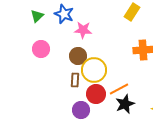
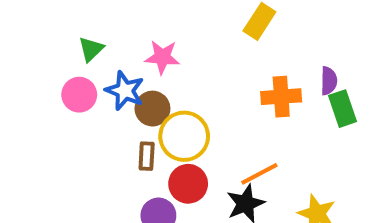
blue star: (64, 14) -> (125, 91), moved
green triangle: (37, 16) -> (91, 49), moved
orange line: (119, 89) -> (259, 174), moved

